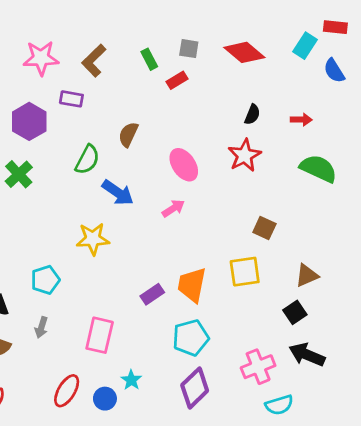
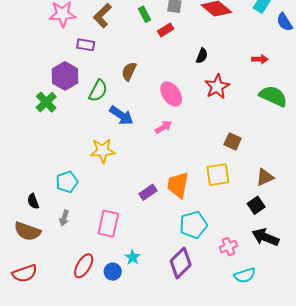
black semicircle: (252, 114) -> (202, 56), moved
purple hexagon: (29, 121) -> (65, 76), moved
cyan pentagon: (191, 338) -> (193, 225), moved
pink cross: (258, 367) -> (228, 247), size x0.7

